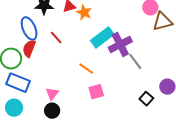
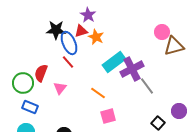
blue ellipse: (29, 28) -> (69, 43), moved
blue rectangle: (18, 83) -> (30, 107), size x0.7
pink triangle: (52, 94) -> (60, 88), moved

